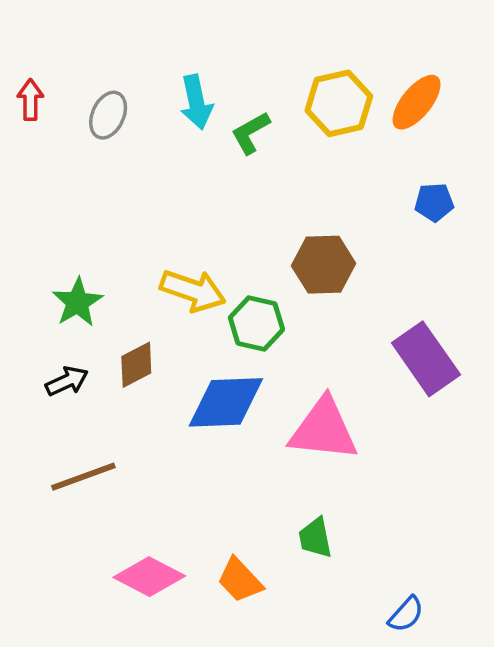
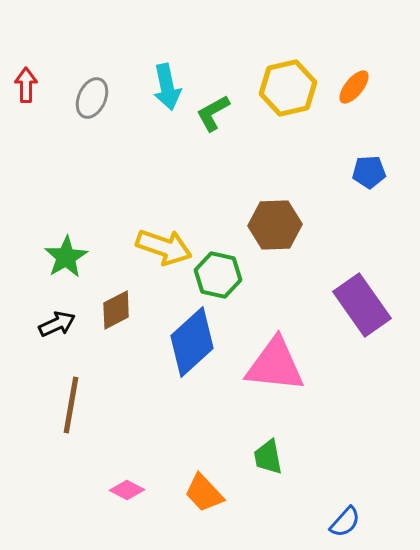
orange ellipse: (417, 102) -> (354, 87), size x0.7
blue diamond: (226, 402) -> (192, 342), turned -40
brown line: (83, 477) -> (71, 405), turned -60
pink diamond: (149, 577) -> (127, 490), size x0.6

